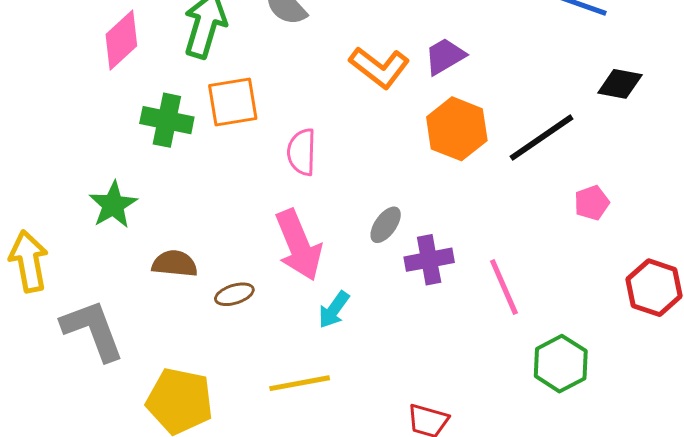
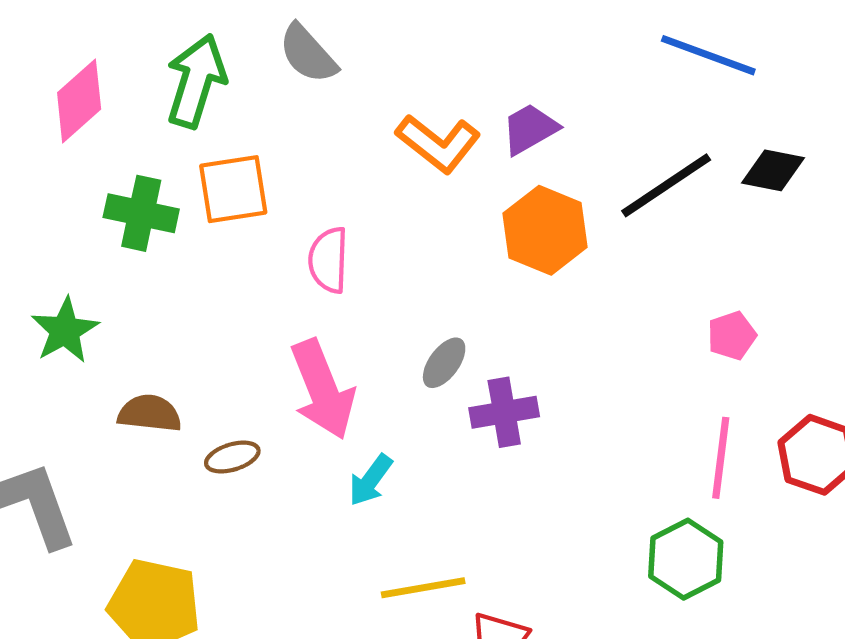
black line: (542, 138) -> (666, 185), moved
pink line: (504, 287) -> (721, 458), moved, turned 30
yellow line: (300, 383) -> (423, 588), moved

